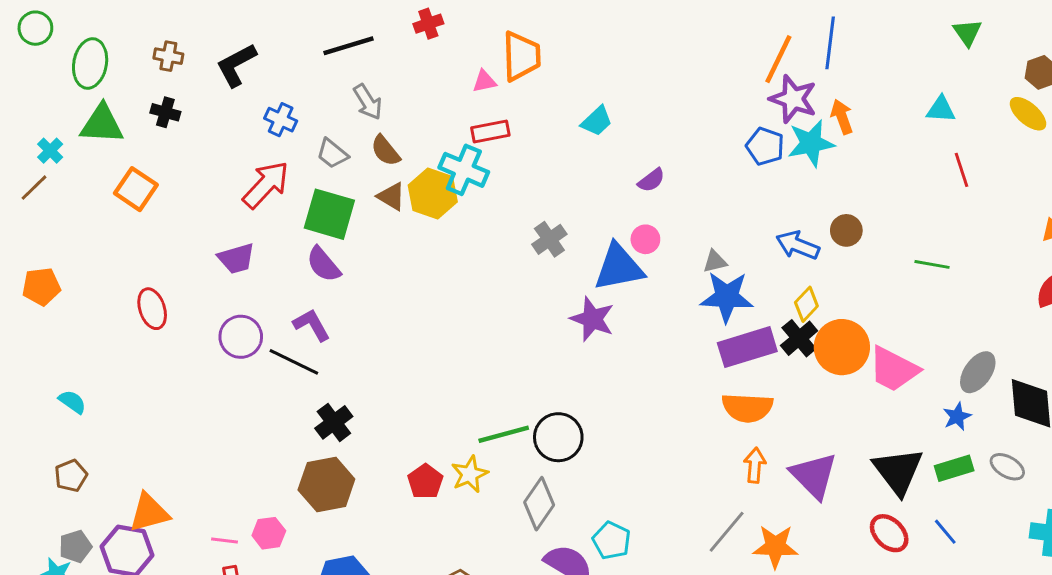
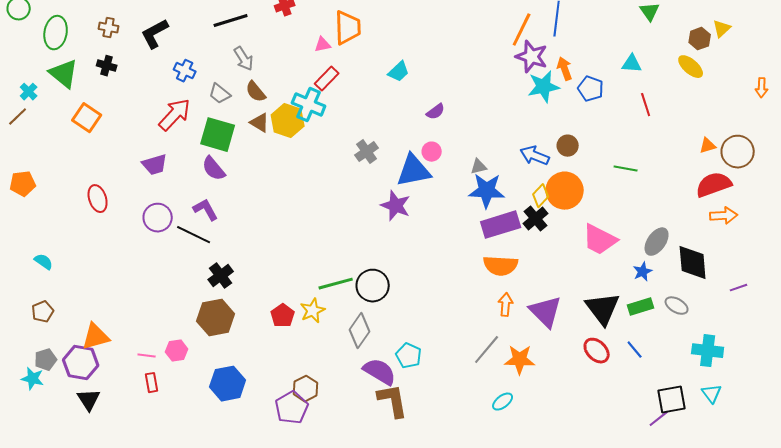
green triangle: (102, 124) -> (64, 74), turned 36
red rectangle: (490, 131) -> (327, 79), turned -35
blue pentagon: (765, 146) -> (591, 89), moved
orange circle: (842, 347) -> (565, 191), moved

